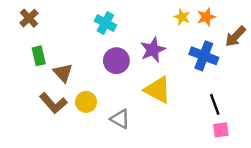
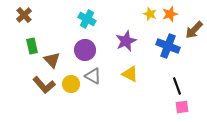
purple circle: (116, 61) -> (85, 50), moved
yellow triangle: (158, 90) -> (130, 74), size x0.7
gray triangle: (120, 119) -> (93, 76), moved

